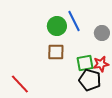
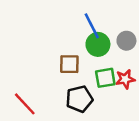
green circle: (57, 26) -> (98, 44), moved
black pentagon: (90, 80) -> (79, 99), moved, turned -30

